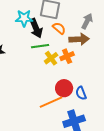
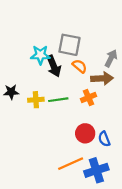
green line: (40, 46) -> (58, 100), moved
yellow cross: (51, 58) -> (36, 100), moved, turned 32
orange line: (51, 102) -> (71, 164), moved

